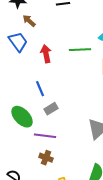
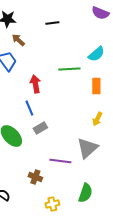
red arrow: (46, 54) -> (35, 84), moved
purple line: (45, 136) -> (60, 161), moved

